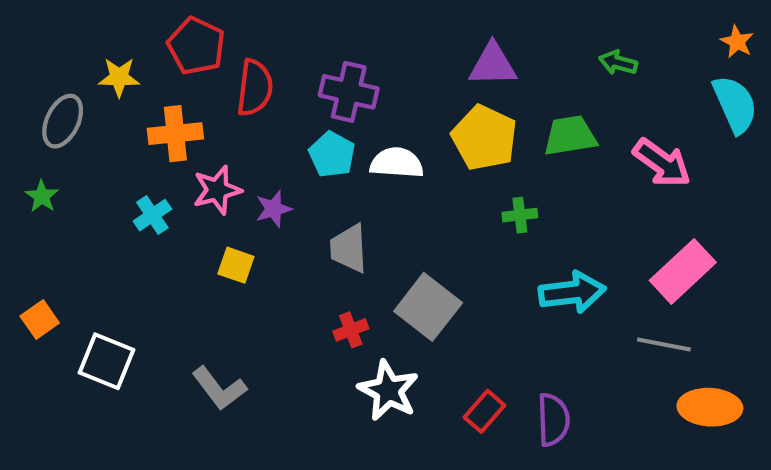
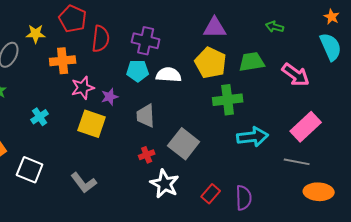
cyan pentagon: (332, 155) -> (138, 71), turned -30
cyan cross: (152, 215) -> (40, 117), moved
green cross: (520, 215) -> (228, 100), size x1.8
yellow square: (236, 265) -> (92, 124), size x1.6

